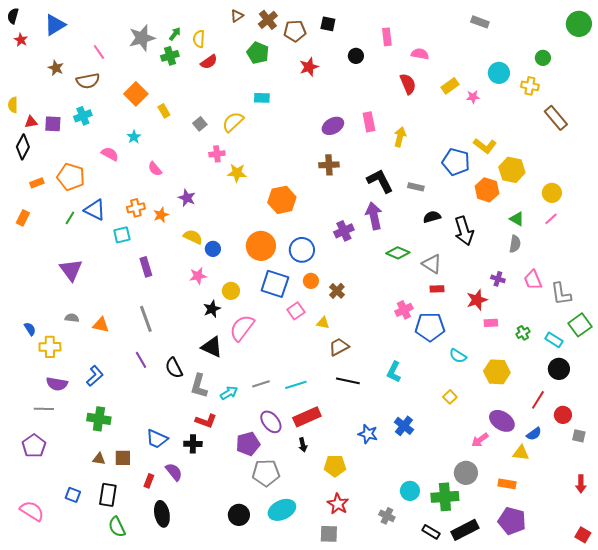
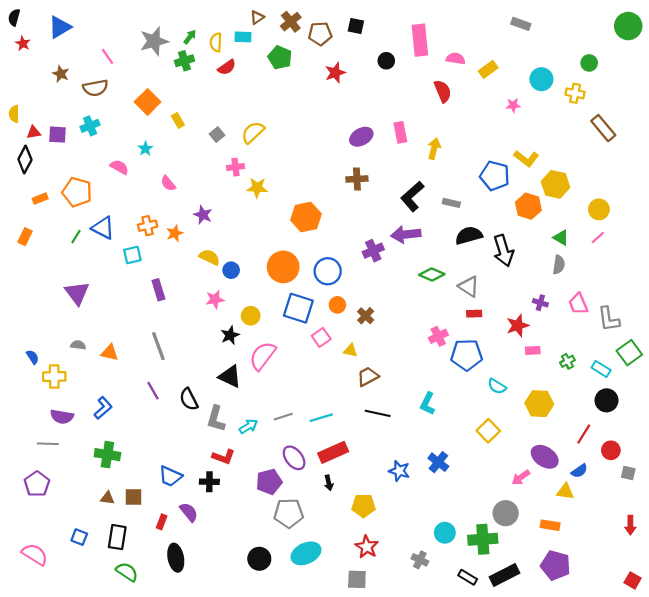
pink rectangle: (387, 37) -> (420, 40), size x1.6
yellow rectangle: (450, 86) -> (488, 69), moved
cyan rectangle: (262, 98) -> (243, 37), moved
black L-shape: (380, 181) -> (412, 196), turned -104
purple arrow: (374, 216) -> (406, 234), turned -84
black semicircle: (432, 217) -> (469, 235), size x1.4
yellow square: (450, 397) -> (488, 431), size x1.5
green semicircle: (117, 527) -> (127, 572), turned 150

